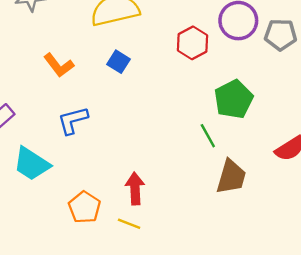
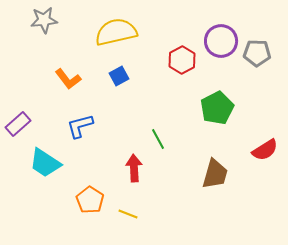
blue square: (119, 62) -> (119, 76), turned 30
green line: (208, 136) -> (158, 139), moved
red arrow: (135, 188) -> (134, 168), moved

